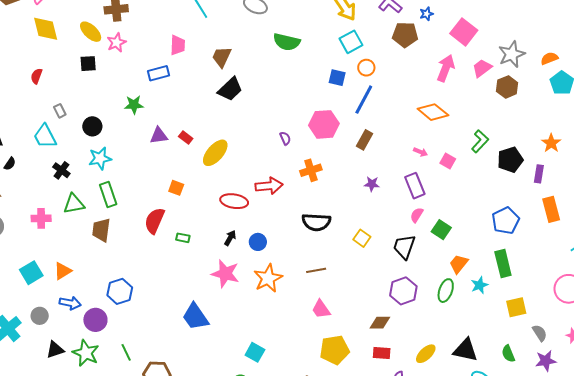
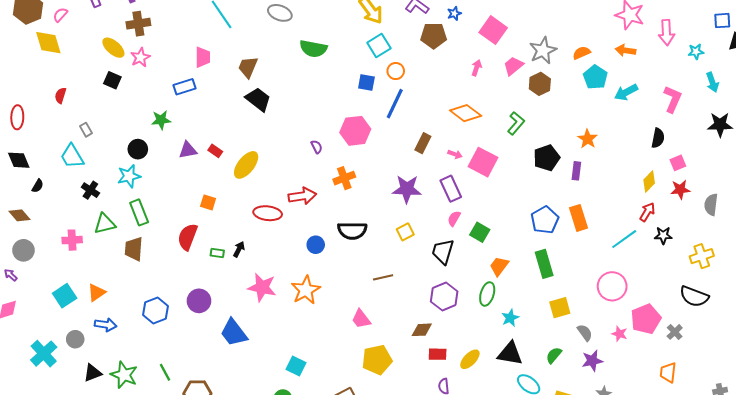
yellow diamond: (46, 29) -> (48, 43), moved
black square: (88, 64) -> (112, 80), turned 30
pink arrow: (446, 68) -> (477, 68), size x0.6
black trapezoid: (230, 89) -> (258, 99), turned -96
black circle: (92, 126) -> (138, 149), moved
brown rectangle: (365, 140) -> (423, 143), moved
green L-shape: (480, 141) -> (516, 123), moved
pink square: (448, 161) -> (483, 162), size x1.8
purple star: (372, 184) -> (407, 189), size x1.8
orange rectangle: (551, 209) -> (579, 218), moved
black arrow: (230, 238) -> (239, 249), moved
yellow square: (362, 238) -> (405, 232), moved, turned 30
blue circle: (258, 242) -> (316, 245), moved
brown line: (316, 270) -> (383, 277), moved
cyan star: (479, 285) -> (510, 318), moved
purple circle: (95, 320) -> (199, 301), moved
red rectangle: (382, 353) -> (438, 354), moved
green semicircle: (508, 354) -> (554, 355), turned 66

